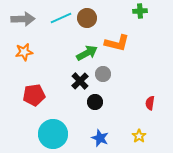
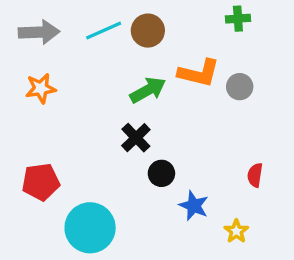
gray circle: (103, 74) -> (240, 87), moved
red pentagon: (34, 95) -> (41, 182), moved
blue star: (100, 138) -> (194, 206), moved

